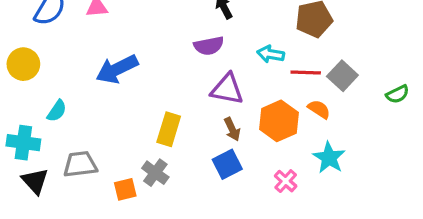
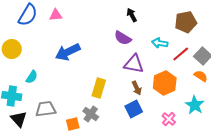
purple semicircle: (209, 46) -> (123, 38), turned 42
red line: (306, 72) -> (181, 54), turned -42
orange semicircle: (319, 109) -> (201, 76), moved

